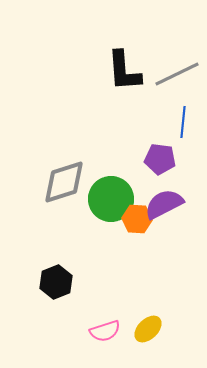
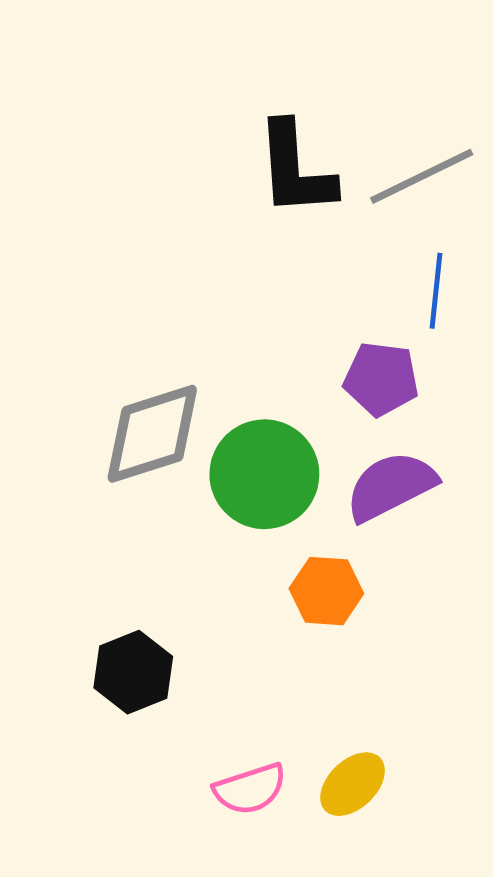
orange hexagon: (137, 219) -> (326, 591), moved

